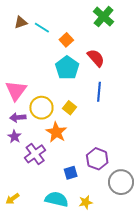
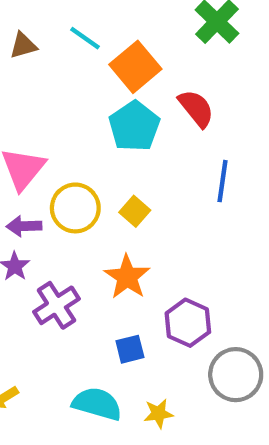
brown triangle: (21, 22) -> (23, 46), moved
orange square: (66, 40) -> (135, 67), size x1.6
blue line: (99, 92) -> (222, 181), moved
orange star: (56, 132) -> (127, 277), moved

